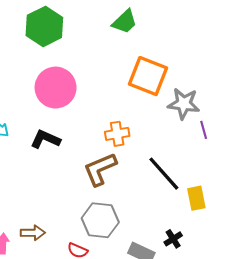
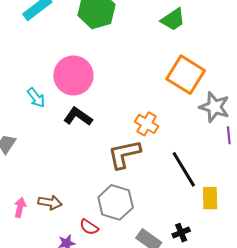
pink circle: (56, 88) -> (73, 75), moved
orange cross: (117, 134) -> (147, 124), turned 30

